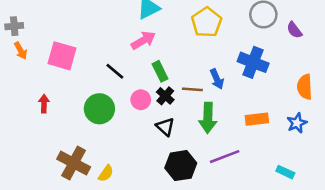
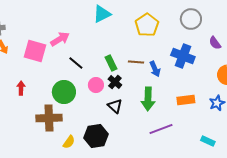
purple semicircle: (294, 30) -> (215, 43), moved
pink arrow: (143, 40) -> (60, 39), moved
brown line: (192, 89) -> (136, 62), moved
brown cross: (74, 163) -> (49, 118), moved, turned -30
black hexagon: (181, 166) -> (96, 136), moved

